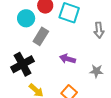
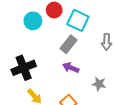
gray rectangle: (41, 36) -> (69, 44), moved

